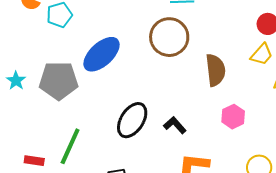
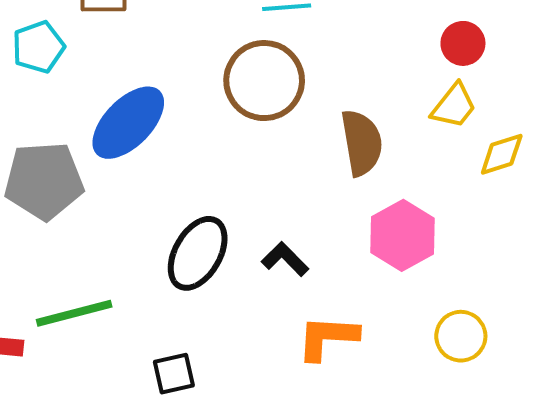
pink hexagon: (233, 117) -> (402, 235), size x1.4
green line: (70, 146) -> (74, 313), turned 54

